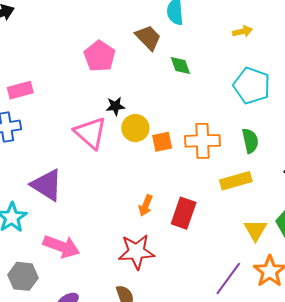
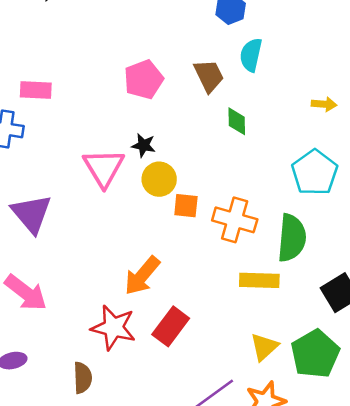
green semicircle: (250, 141) -> (292, 238), size x1.5
orange arrow: (146, 205) -> (142, 276), size x1.6
red rectangle: (184, 213) -> (171, 326), moved

